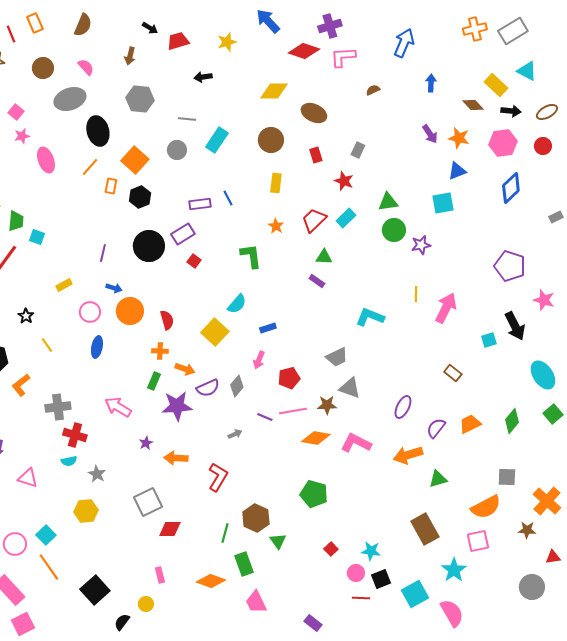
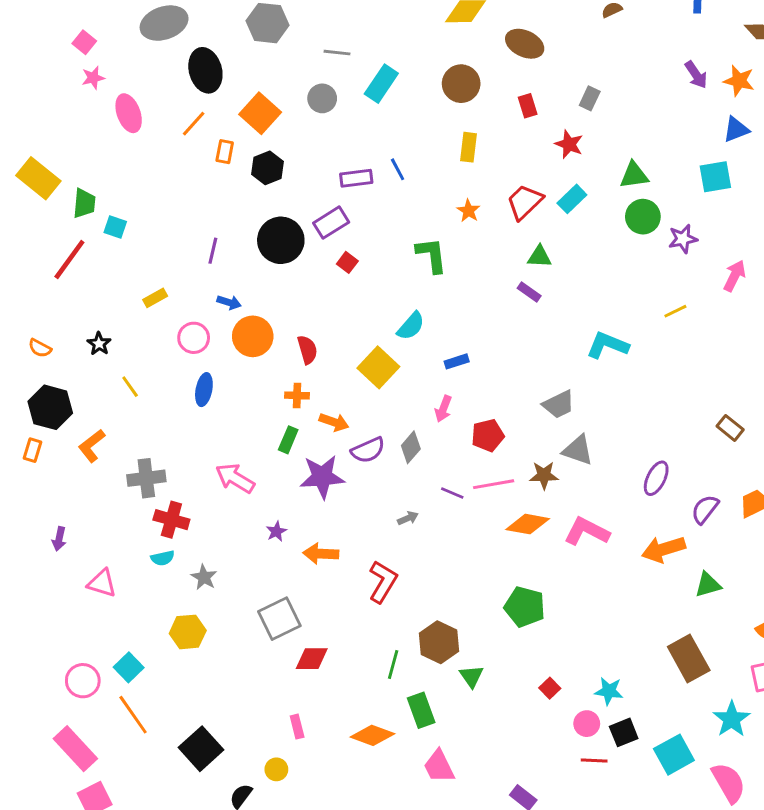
yellow line: (416, 294) -> (675, 311), turned 63
pink arrow: (446, 308) -> (735, 276), moved, size x0.7

